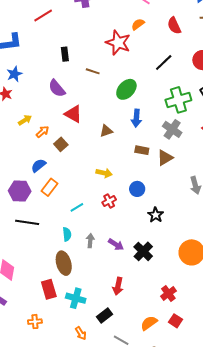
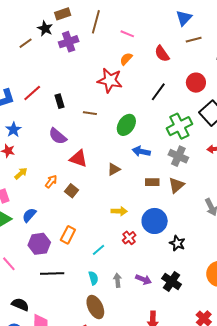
red line: (43, 16) -> (32, 93), moved
blue arrow: (136, 118) -> (141, 151), turned 108
yellow arrow: (25, 120) -> (21, 173), moved
blue semicircle: (39, 165) -> (29, 215), moved
blue circle: (137, 189) -> (155, 221), size x1.6

